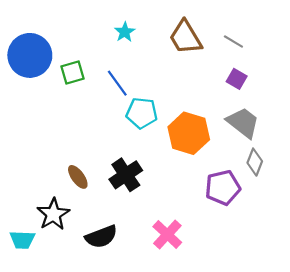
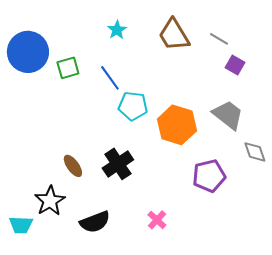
purple square: (237, 79) -> (235, 65), moved
gray diamond: (255, 162) -> (255, 152), moved, turned -40
pink cross: (167, 234) -> (157, 220), size x0.7

